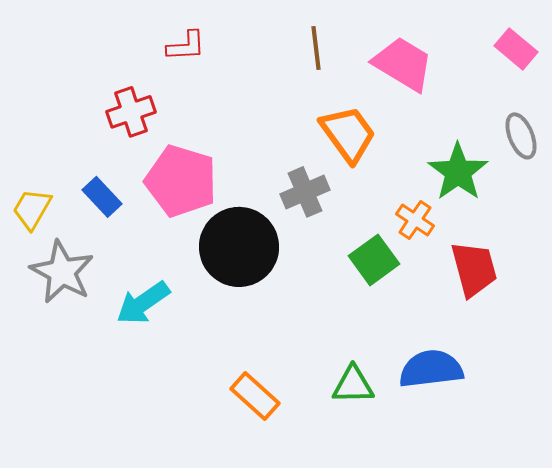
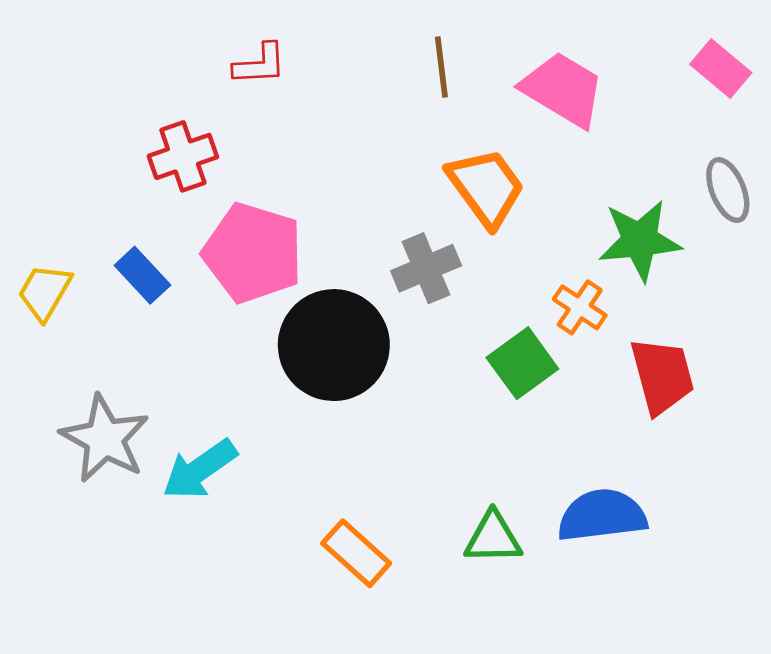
green star: (458, 172) -> (640, 240), turned 30
gray star: (62, 272) -> (105, 439), moved
cyan arrow: (143, 303) -> (200, 469), moved

